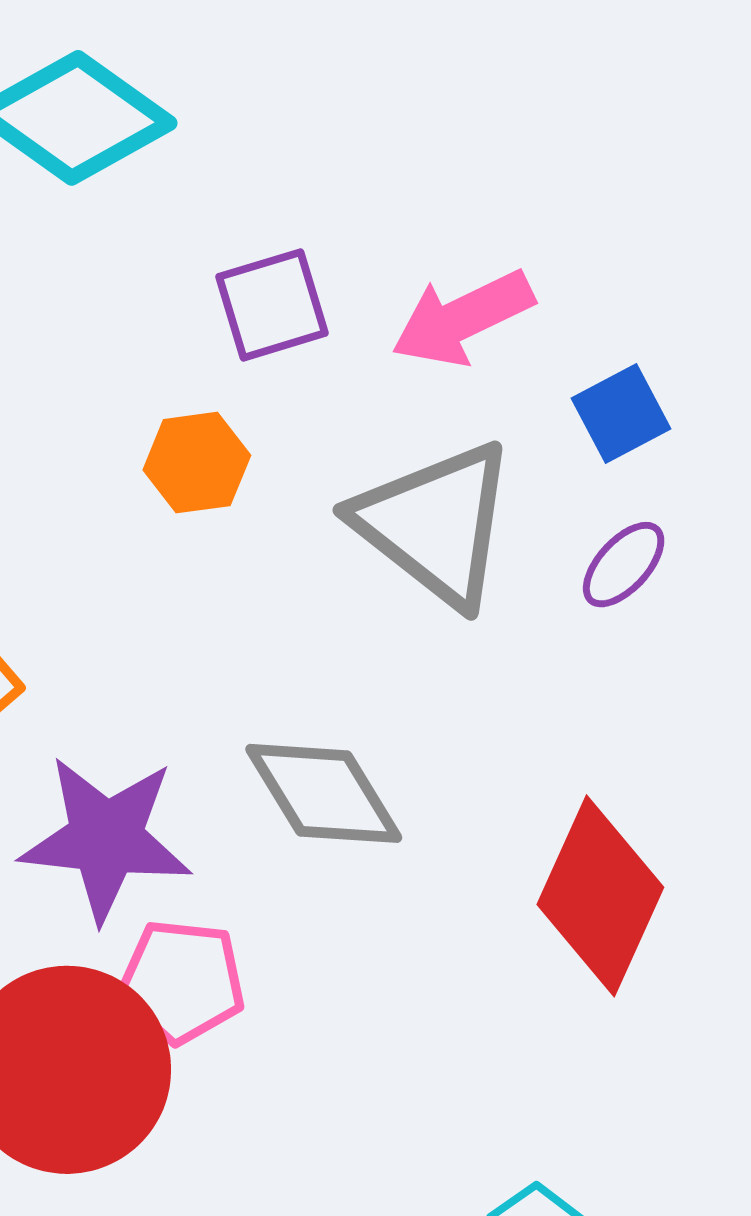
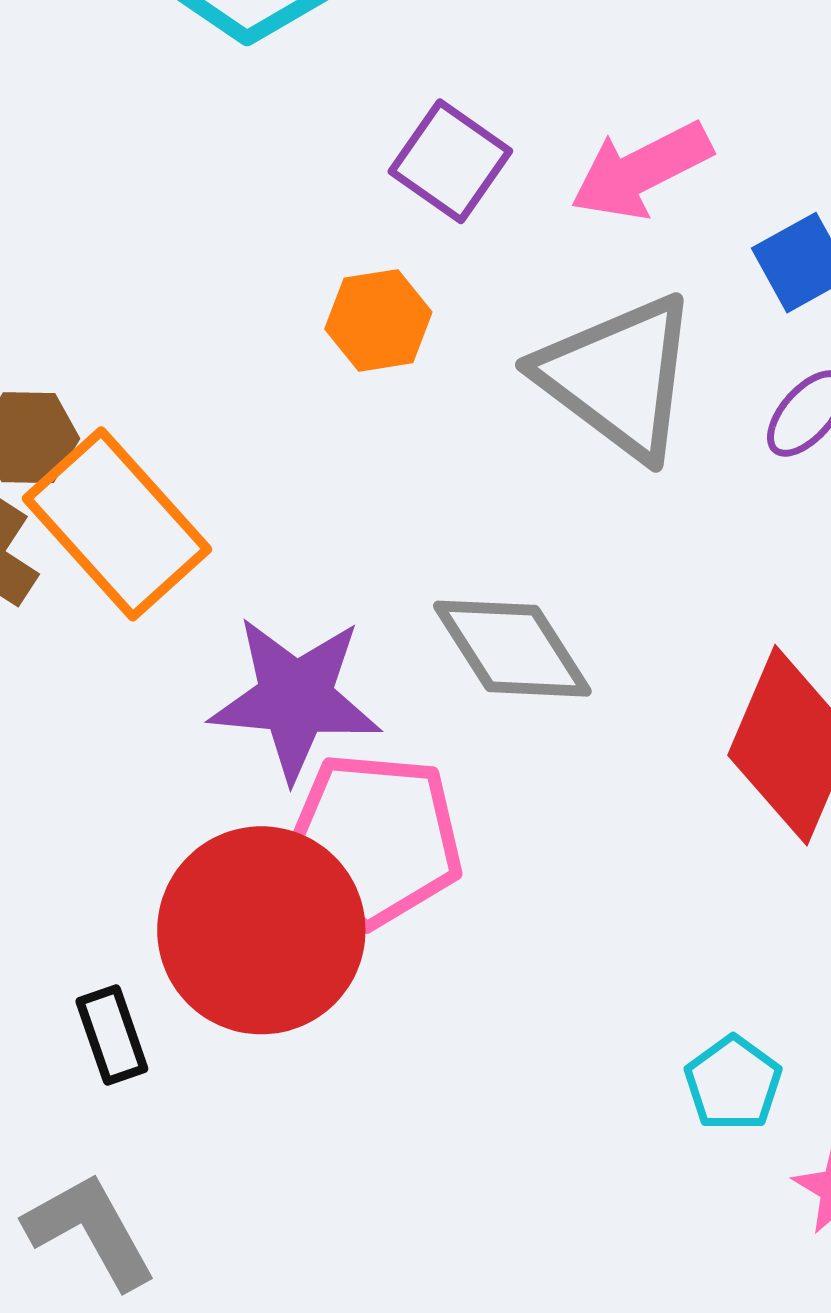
purple square: (272, 305) -> (450, 161), turned -37
pink pentagon: (182, 981) -> (375, 839), size x1.4

